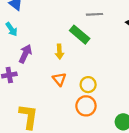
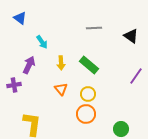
cyan arrow: (11, 29) -> (42, 42), moved
green rectangle: (80, 35) -> (89, 65), moved

